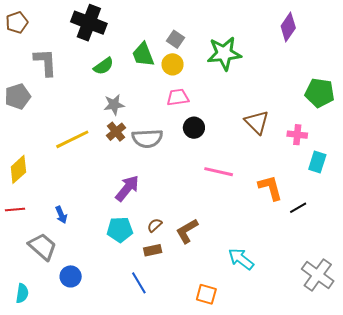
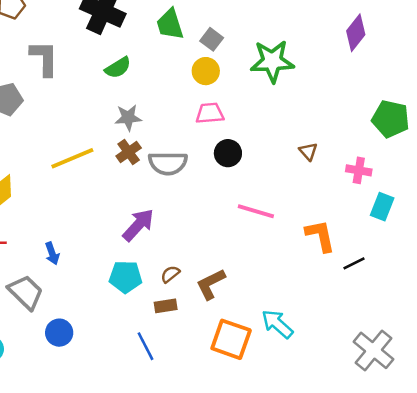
green trapezoid: (143, 55) -> (170, 24), moved
brown triangle: (257, 122) -> (308, 151), size x0.6
orange square: (206, 294) -> (231, 339), moved, size x1.5

